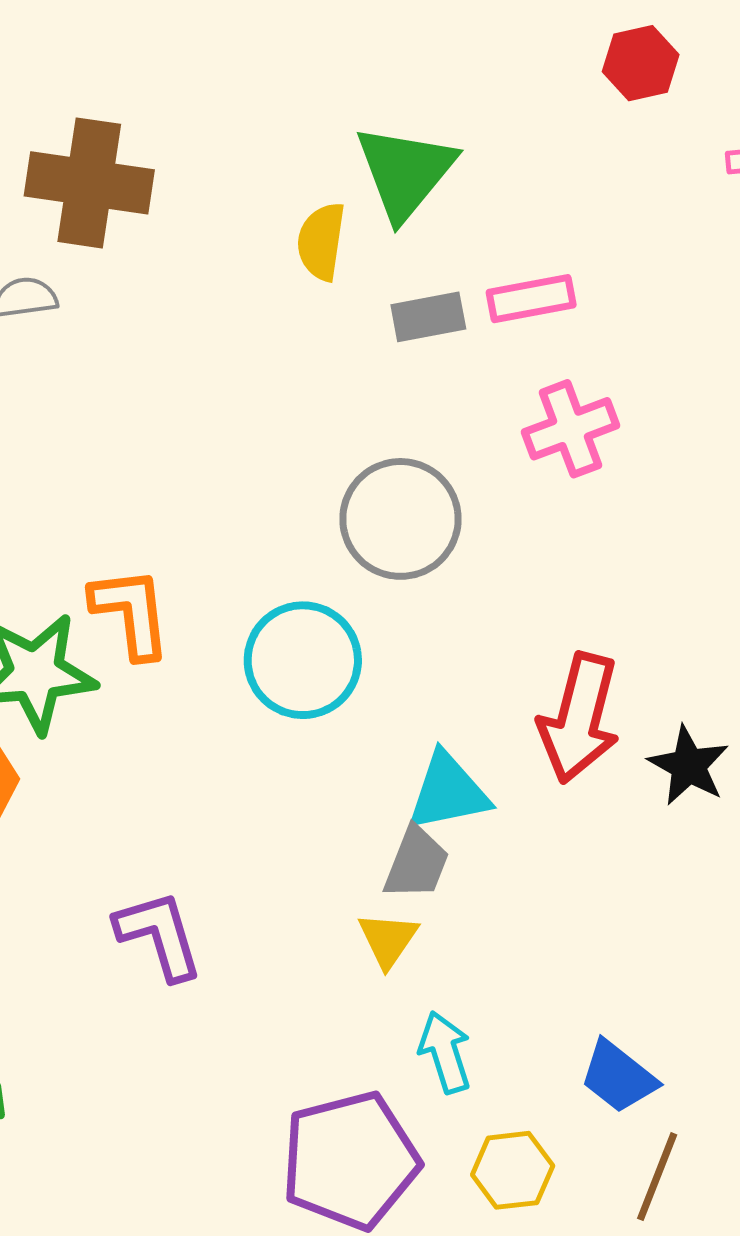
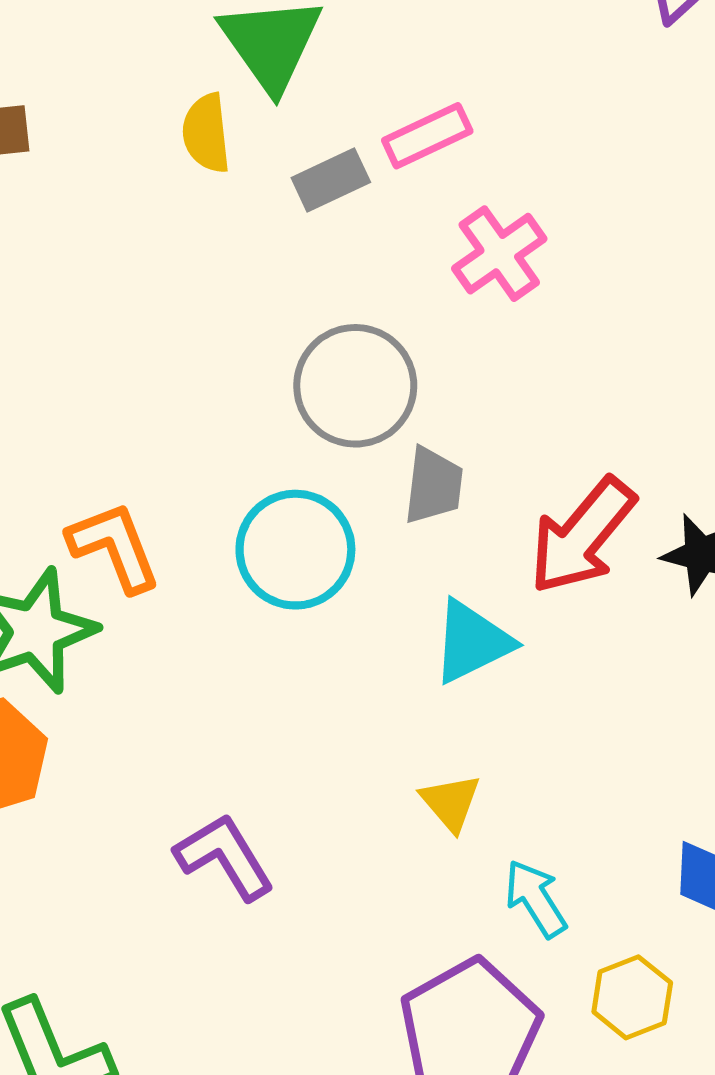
red arrow: (579, 718) -> (582, 536), turned 40
gray trapezoid: (416, 863) -> (434, 486), moved

